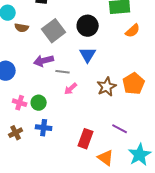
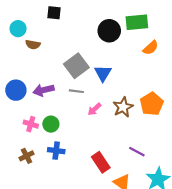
black circle: (88, 26) -> (109, 31), moved
gray square: (54, 31) -> (76, 66), moved
purple arrow: (44, 61) -> (43, 90), moved
pink arrow: (71, 89) -> (94, 109), moved
red rectangle: (86, 139) -> (101, 162), turned -54

